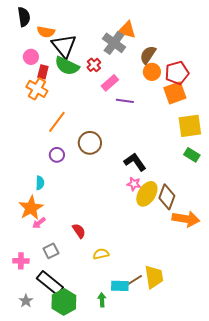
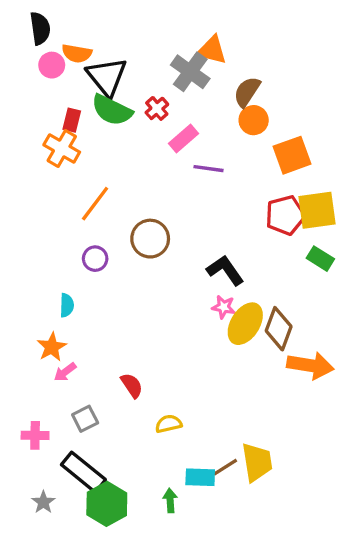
pink circle: (31, 57) -> (52, 65), moved
red pentagon: (177, 73) -> (285, 215), moved
orange star: (31, 208) -> (52, 347), size x0.7

